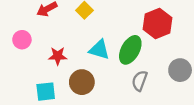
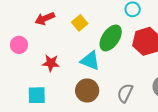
green ellipse: (130, 50) -> (111, 38), moved
brown circle: (82, 82) -> (87, 91), moved

